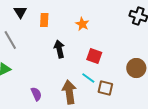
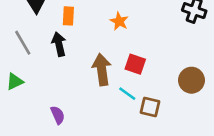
black arrow: (59, 49) -> (59, 44), moved
brown arrow: (69, 92) -> (102, 69), moved

